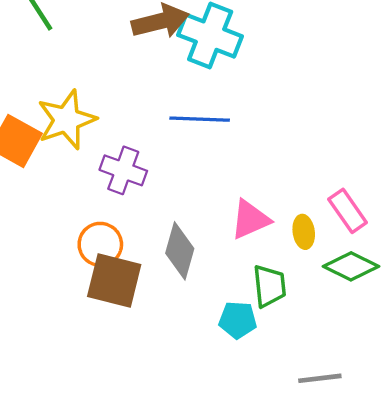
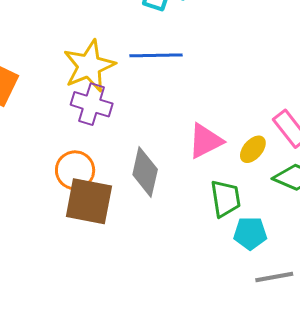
yellow star: (67, 120) -> (89, 66), moved
yellow ellipse: (304, 232) -> (253, 149), turned 52
cyan pentagon: (238, 320) -> (250, 233), moved

